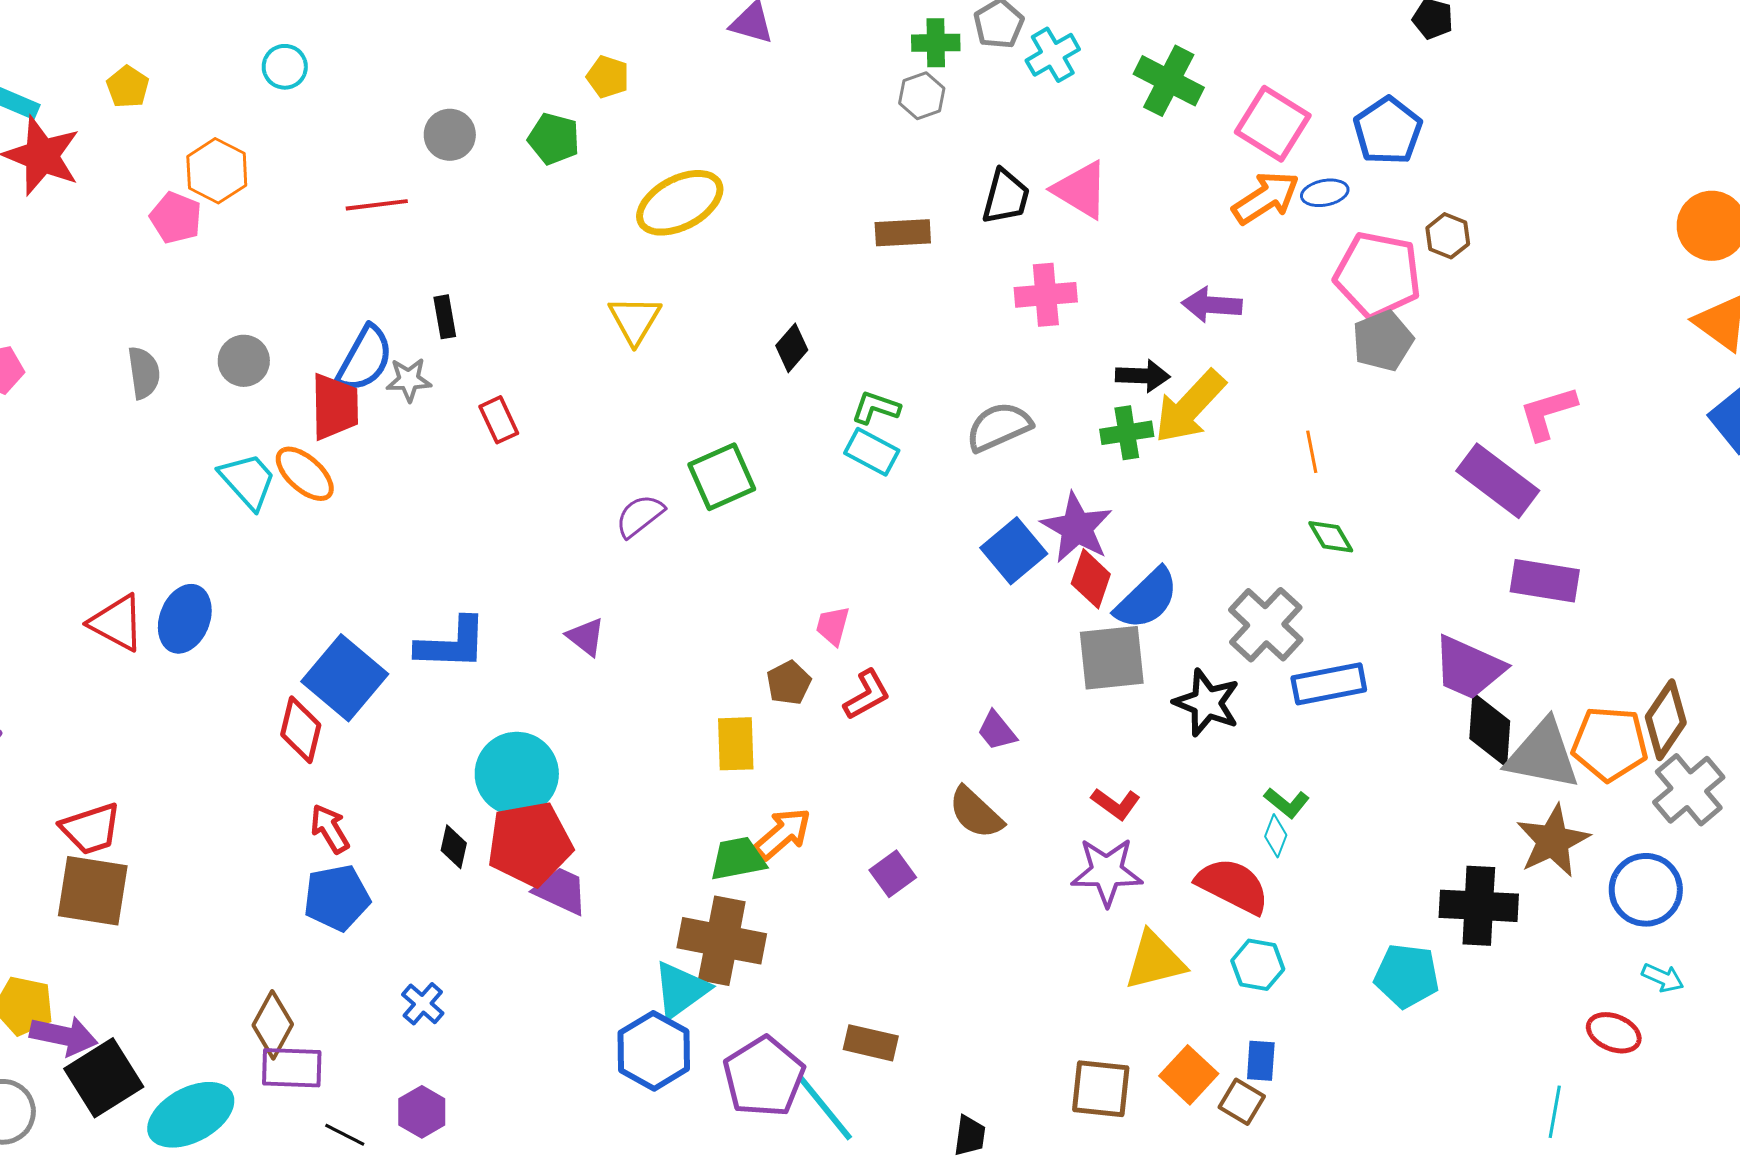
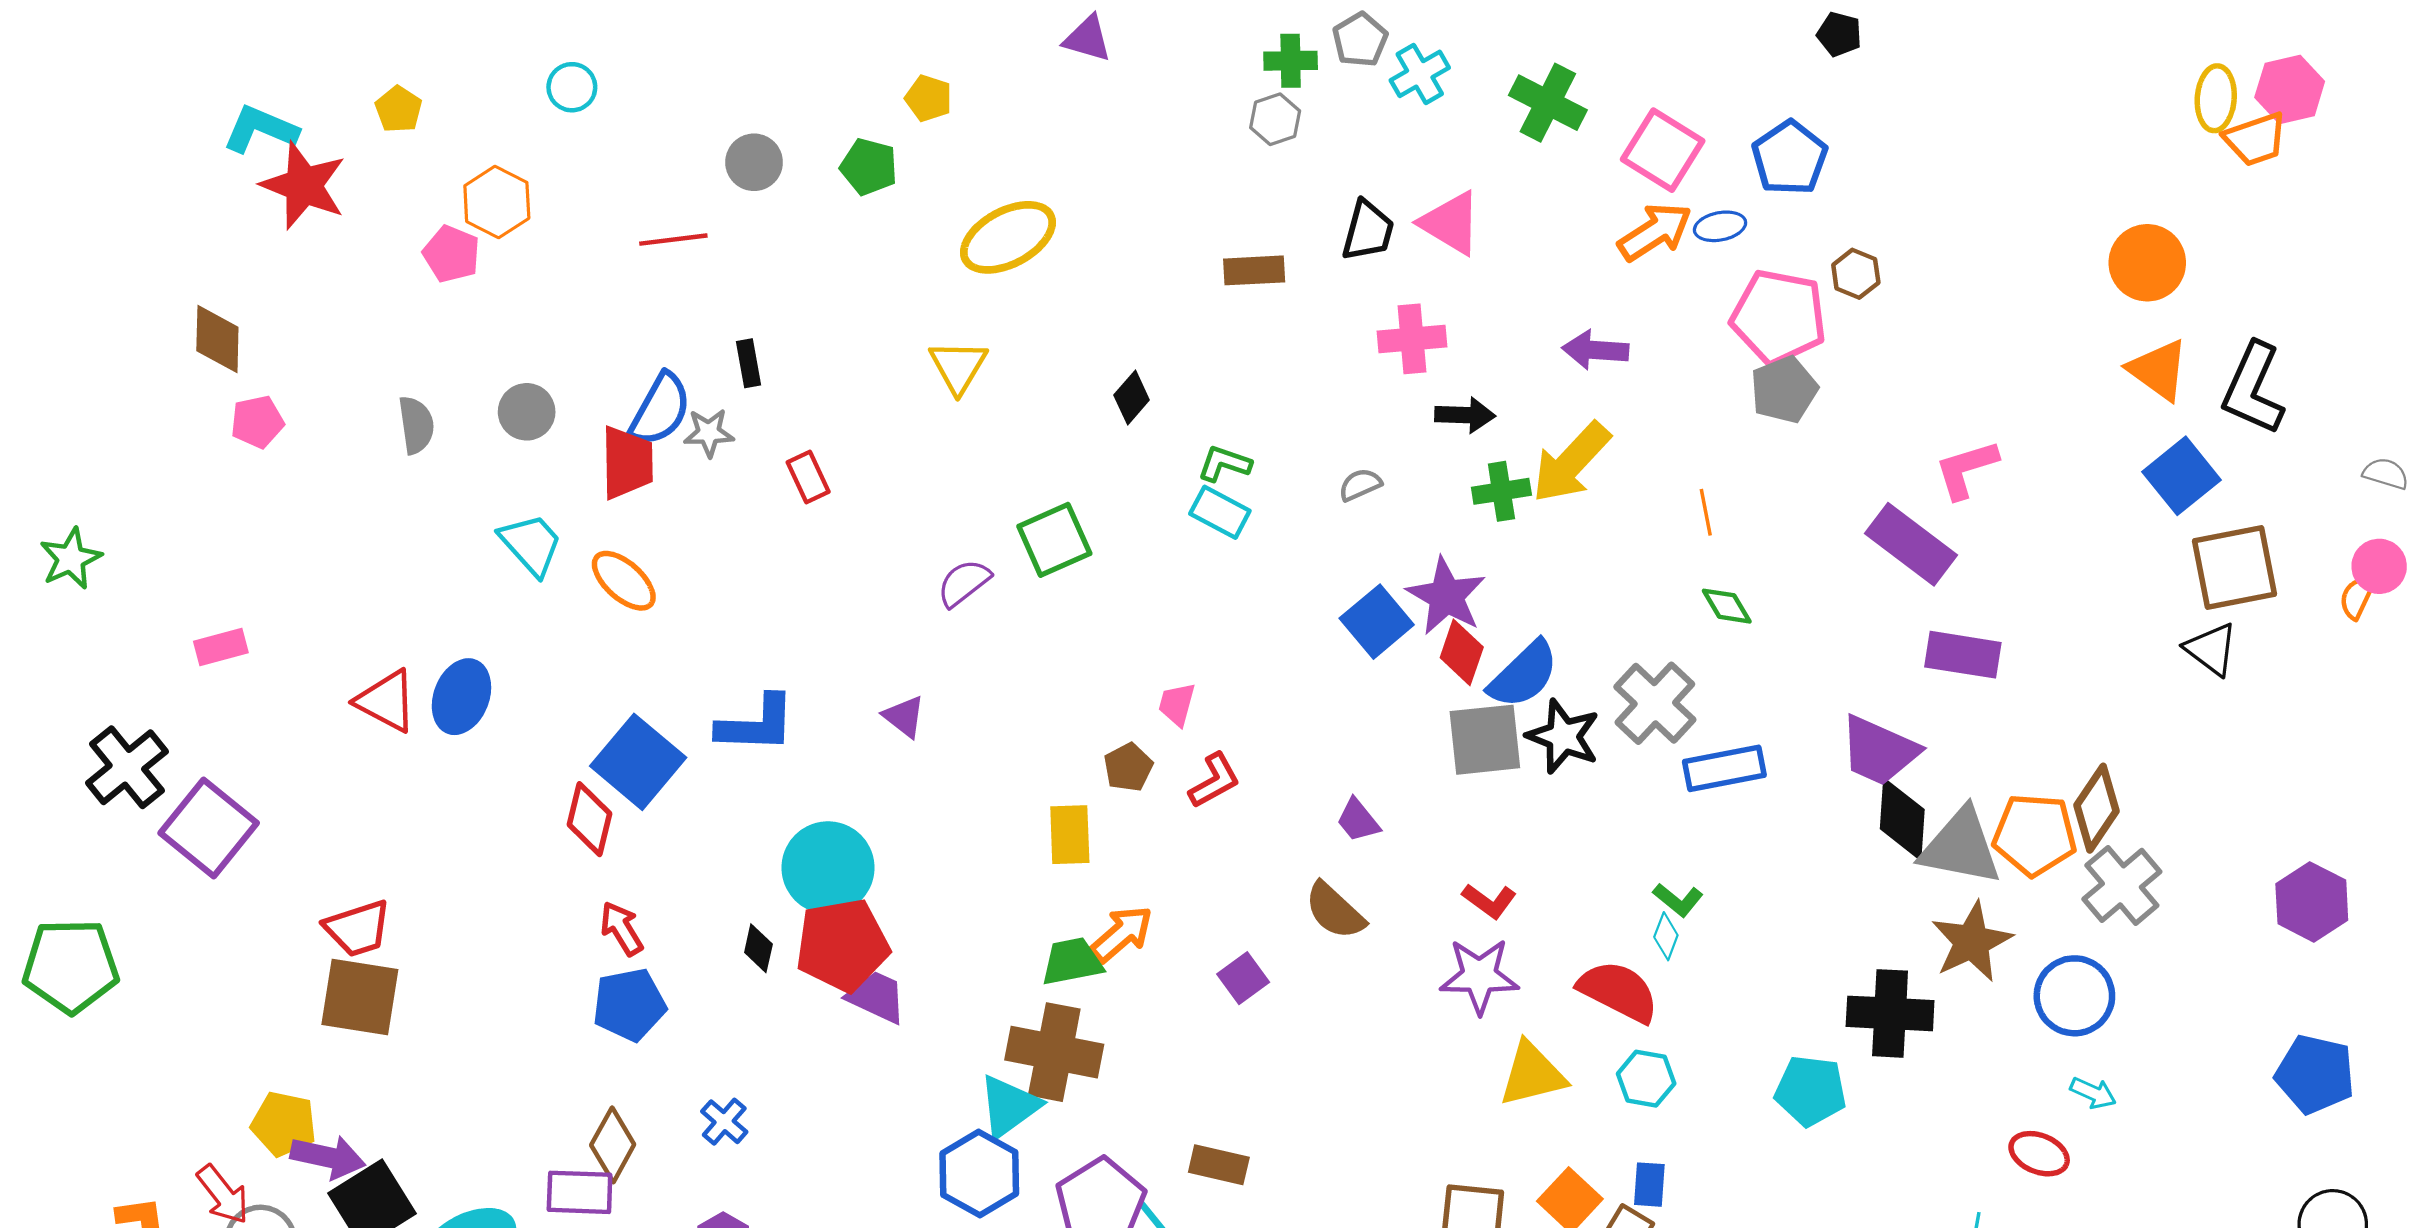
black arrow: (1143, 376) -> (1465, 415), moved
gray semicircle: (999, 427) -> (1360, 485), size x0.6
orange ellipse: (305, 474) -> (624, 581), moved
black star: (1207, 703) -> (1563, 736), moved
brown diamond: (273, 1025) -> (613, 1145), moved

